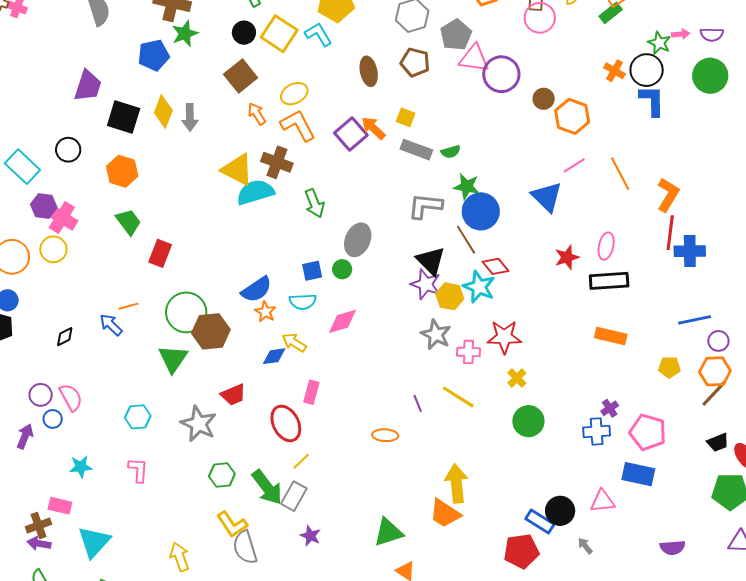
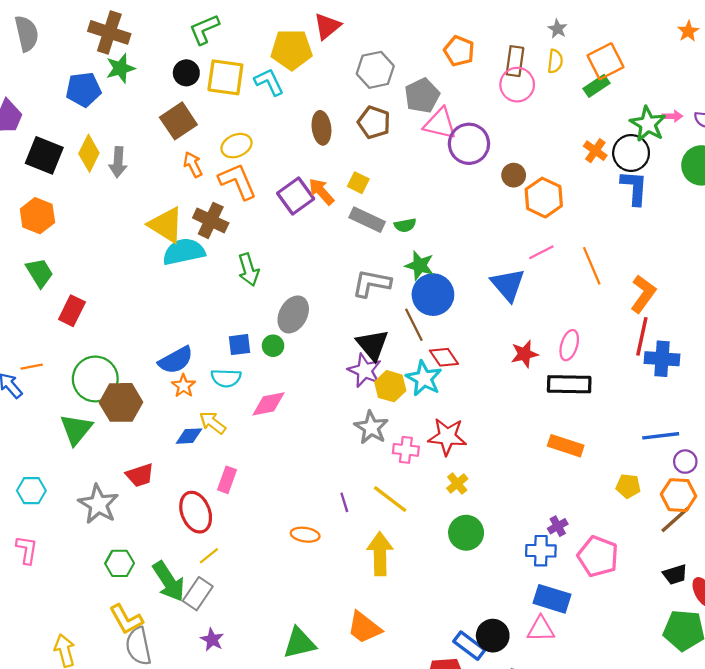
yellow square: (279, 34) -> (225, 77), turned -30
green star: (659, 43) -> (648, 124), size x1.4
blue rectangle: (638, 474) -> (552, 599), moved
yellow arrow: (456, 483) -> (380, 554), moved

